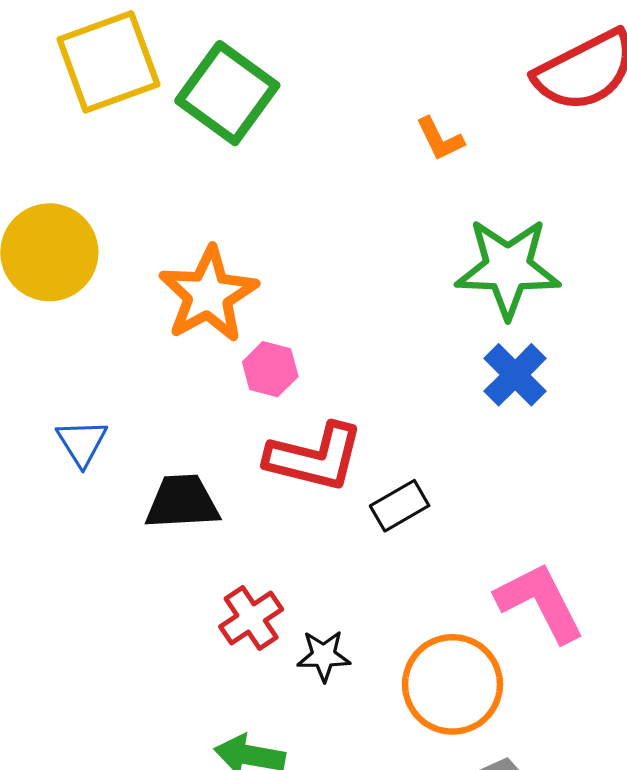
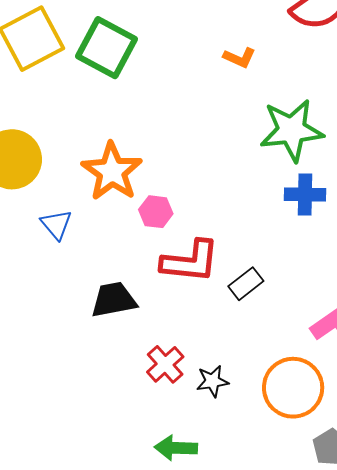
orange L-shape: (440, 139) -> (239, 58), turned -32
blue cross: (515, 375) -> (305, 194), turned -36
blue triangle: (82, 443) -> (56, 224), moved

